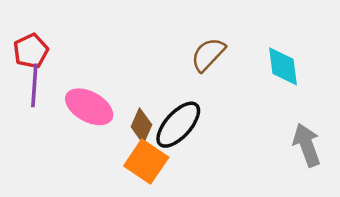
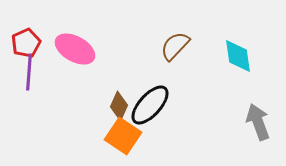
pink ellipse: (89, 107) -> (75, 49), moved

